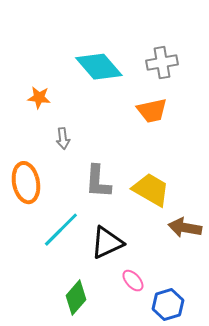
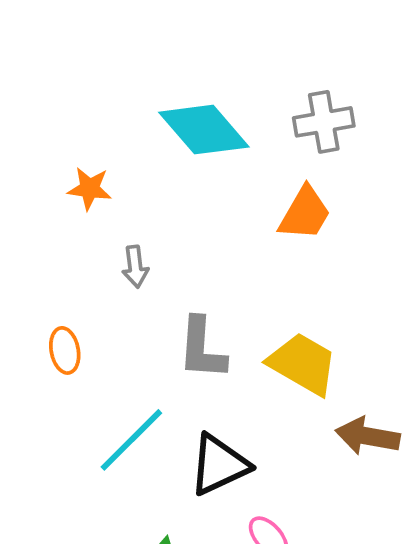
orange trapezoid: (152, 111) -> (305, 213), turned -48
orange ellipse: (26, 183) -> (65, 350), size x0.6

